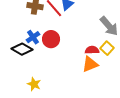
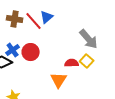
orange triangle: (90, 64) -> (59, 80), moved, turned -36

